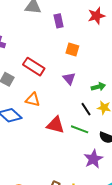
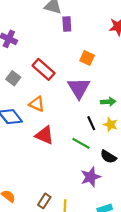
purple rectangle: (59, 21) -> (67, 24), moved
purple triangle: (69, 79) -> (79, 88), size x1.6
red triangle: (55, 125) -> (44, 135), moved

